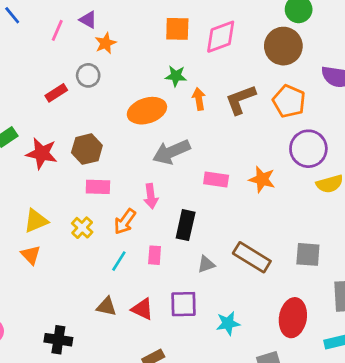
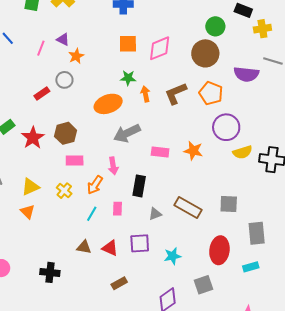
red star: (42, 153) -> (33, 138), turned 30

